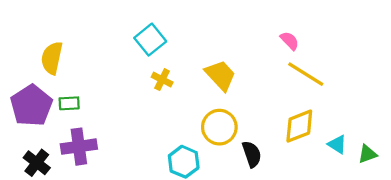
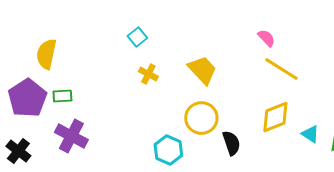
cyan square: (150, 40) -> (137, 37), size x0.7
purple cross: (79, 147) -> (71, 136), turned 36
black cross: (37, 163) -> (18, 151), moved

